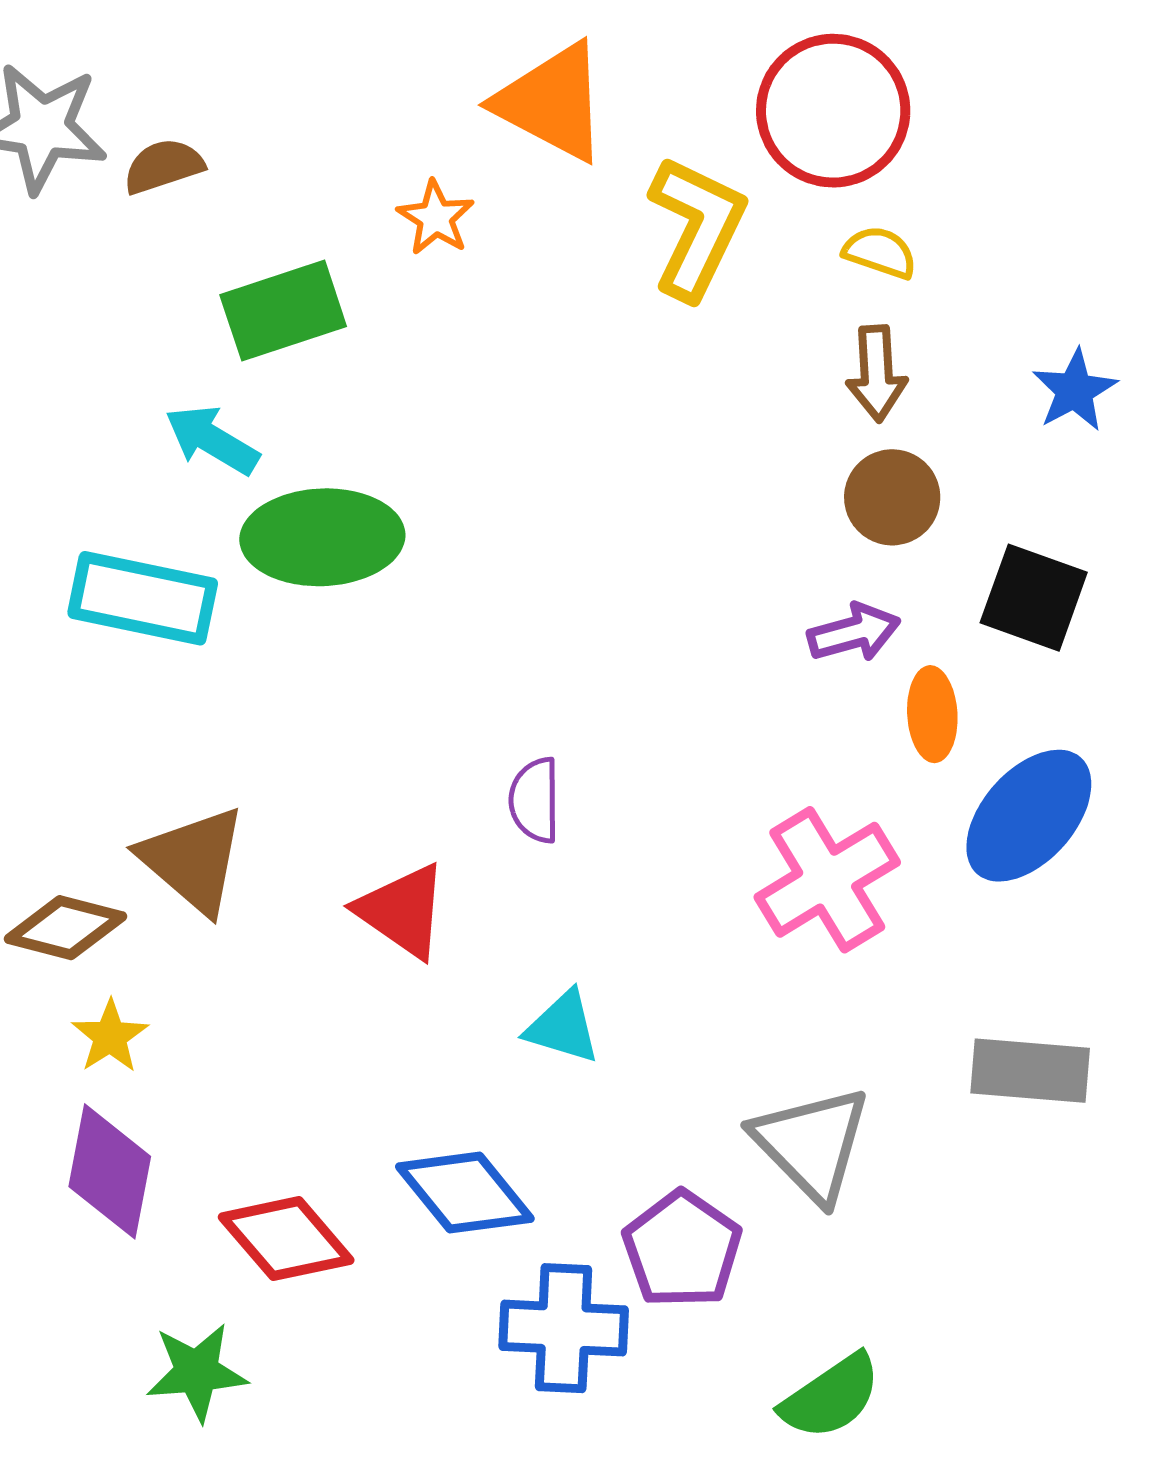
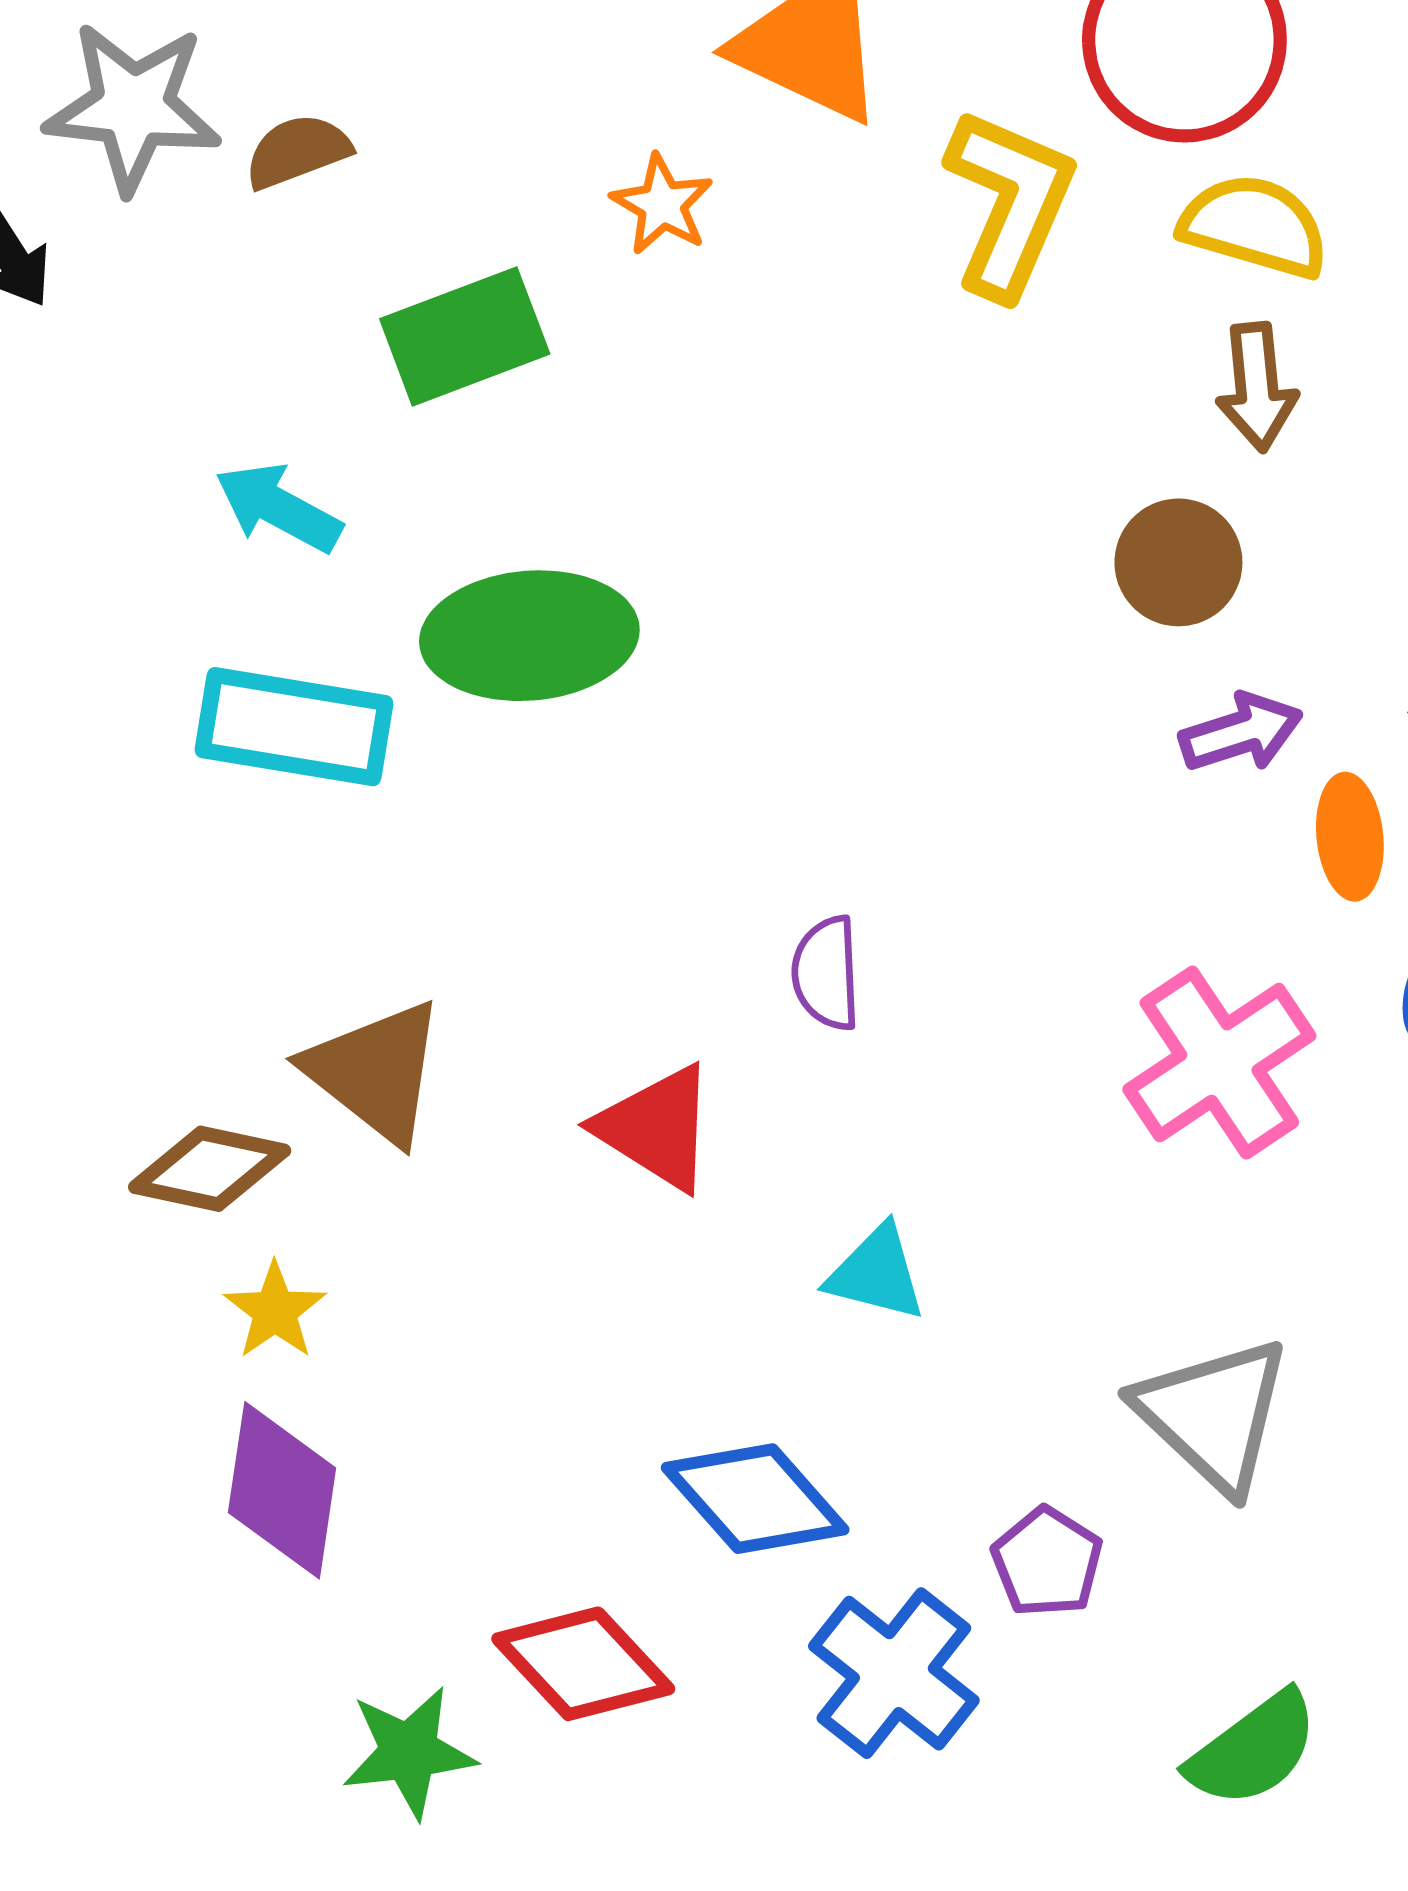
yellow semicircle: (880, 252) -> (1254, 226), size x1.5
cyan arrow: (212, 440) -> (278, 508), moved
brown circle: (892, 497) -> (1178, 562), moved
red diamond: (286, 1239) -> (583, 1664), moved
purple pentagon: (682, 1249) -> (1047, 1562), size x0.7
blue cross: (564, 1328) -> (894, 1673), turned 38

